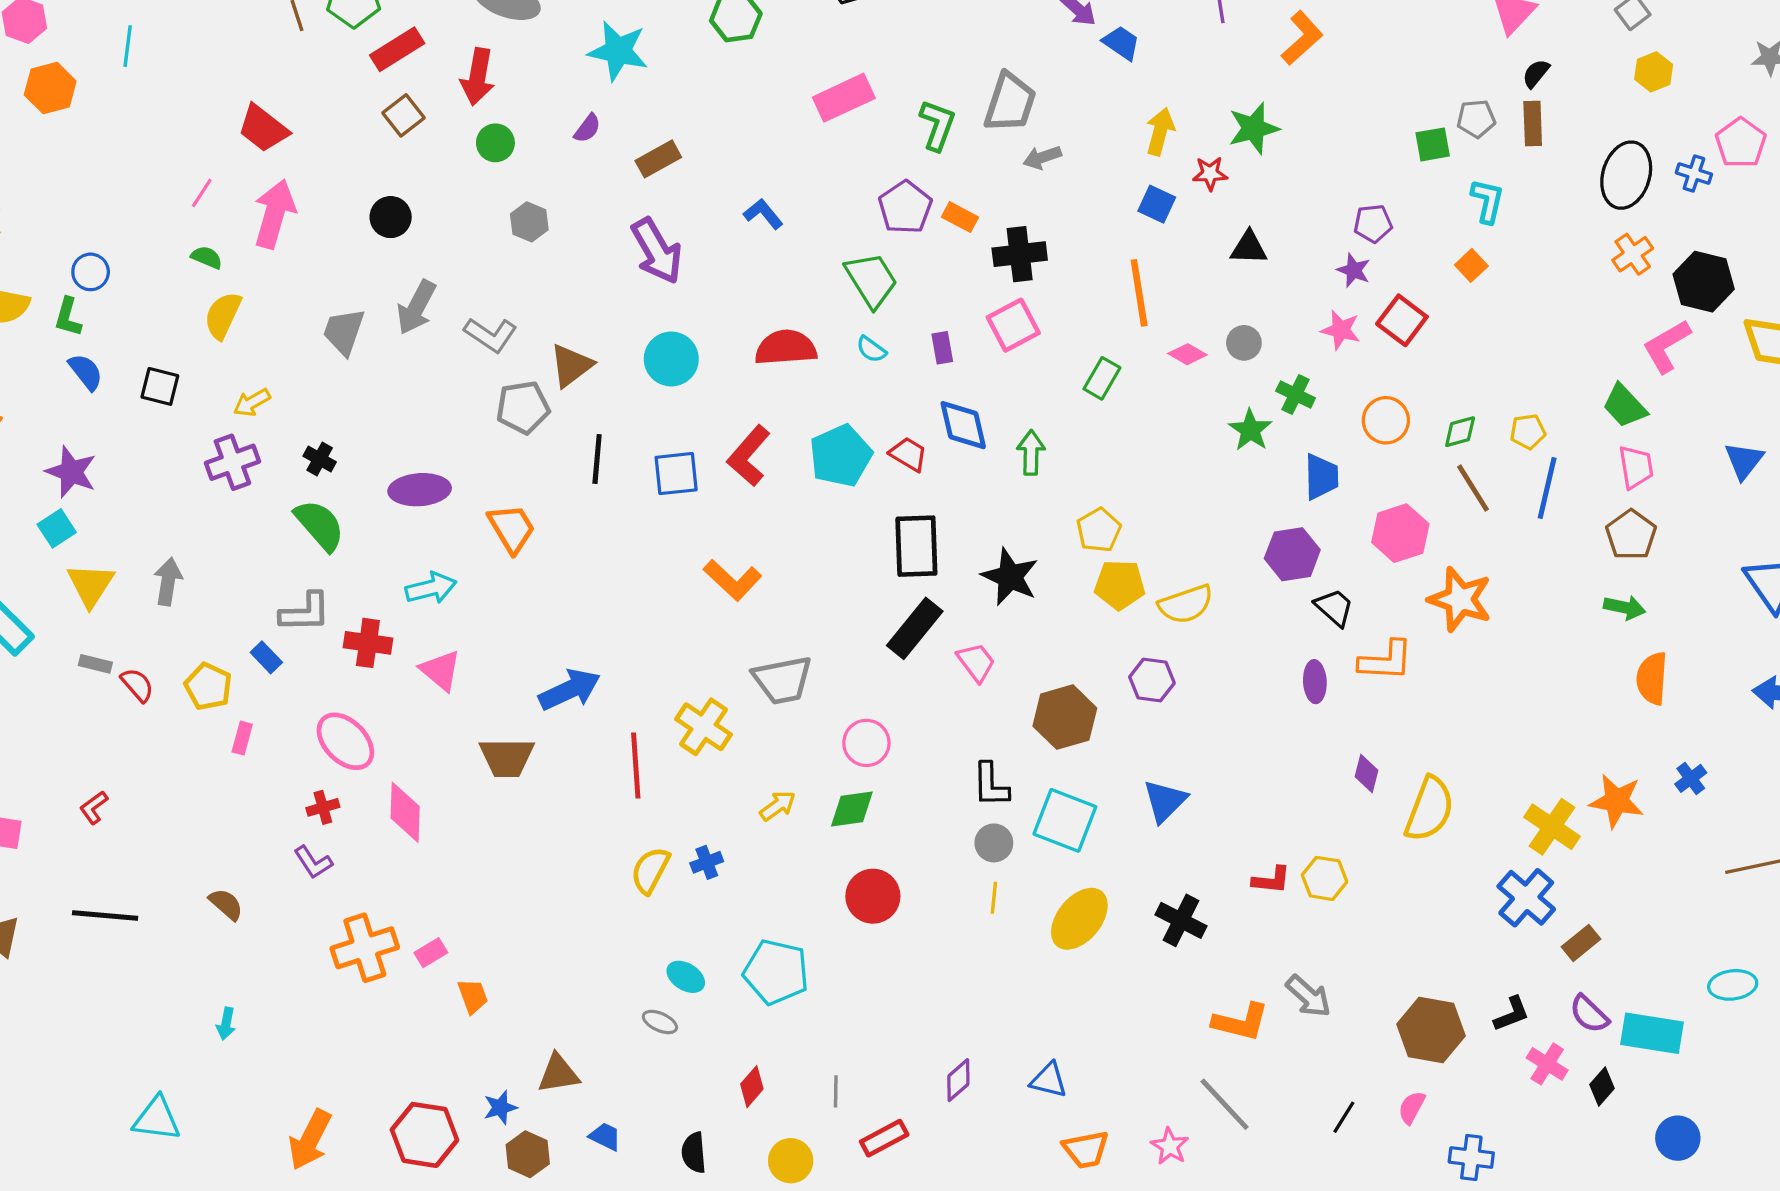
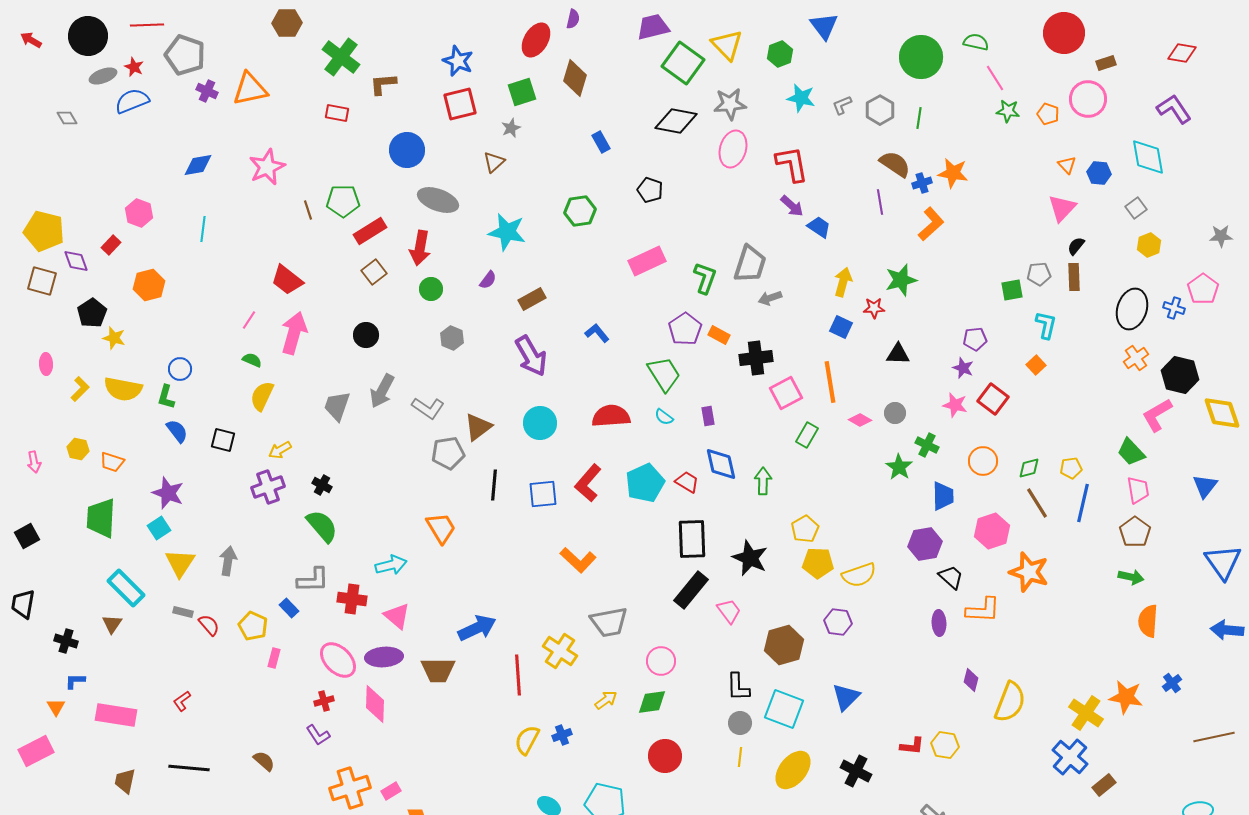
orange hexagon: (50, 88) -> (149, 285), moved
pink square: (1013, 325) -> (786, 393), moved
purple ellipse: (420, 490) -> (384, 657), moved

